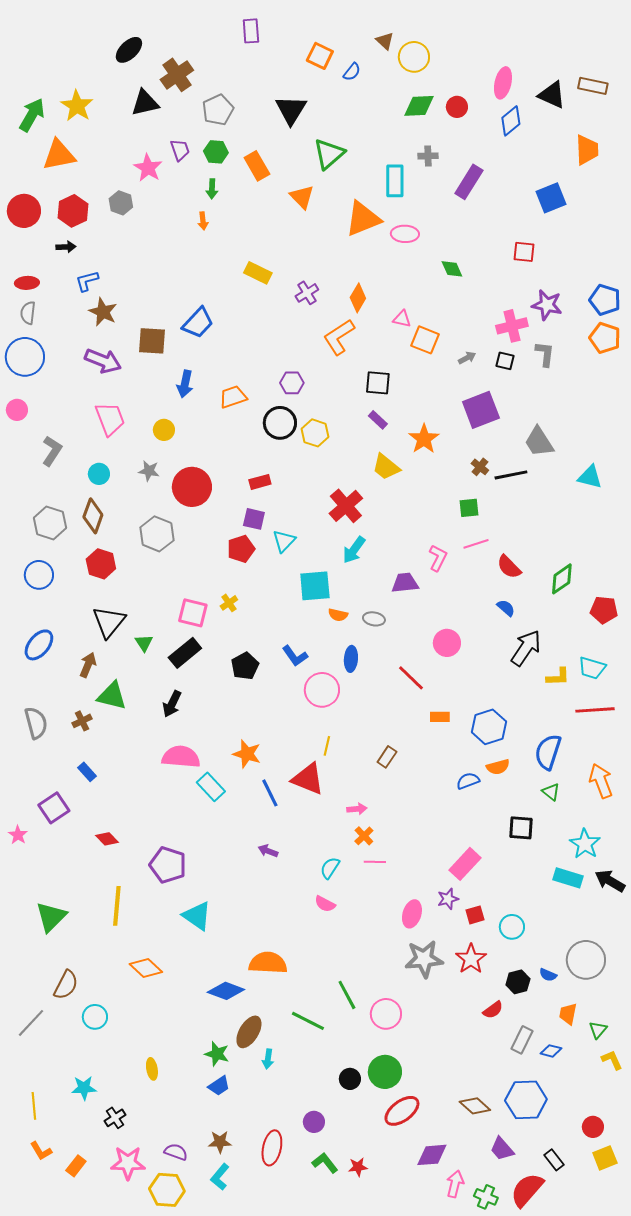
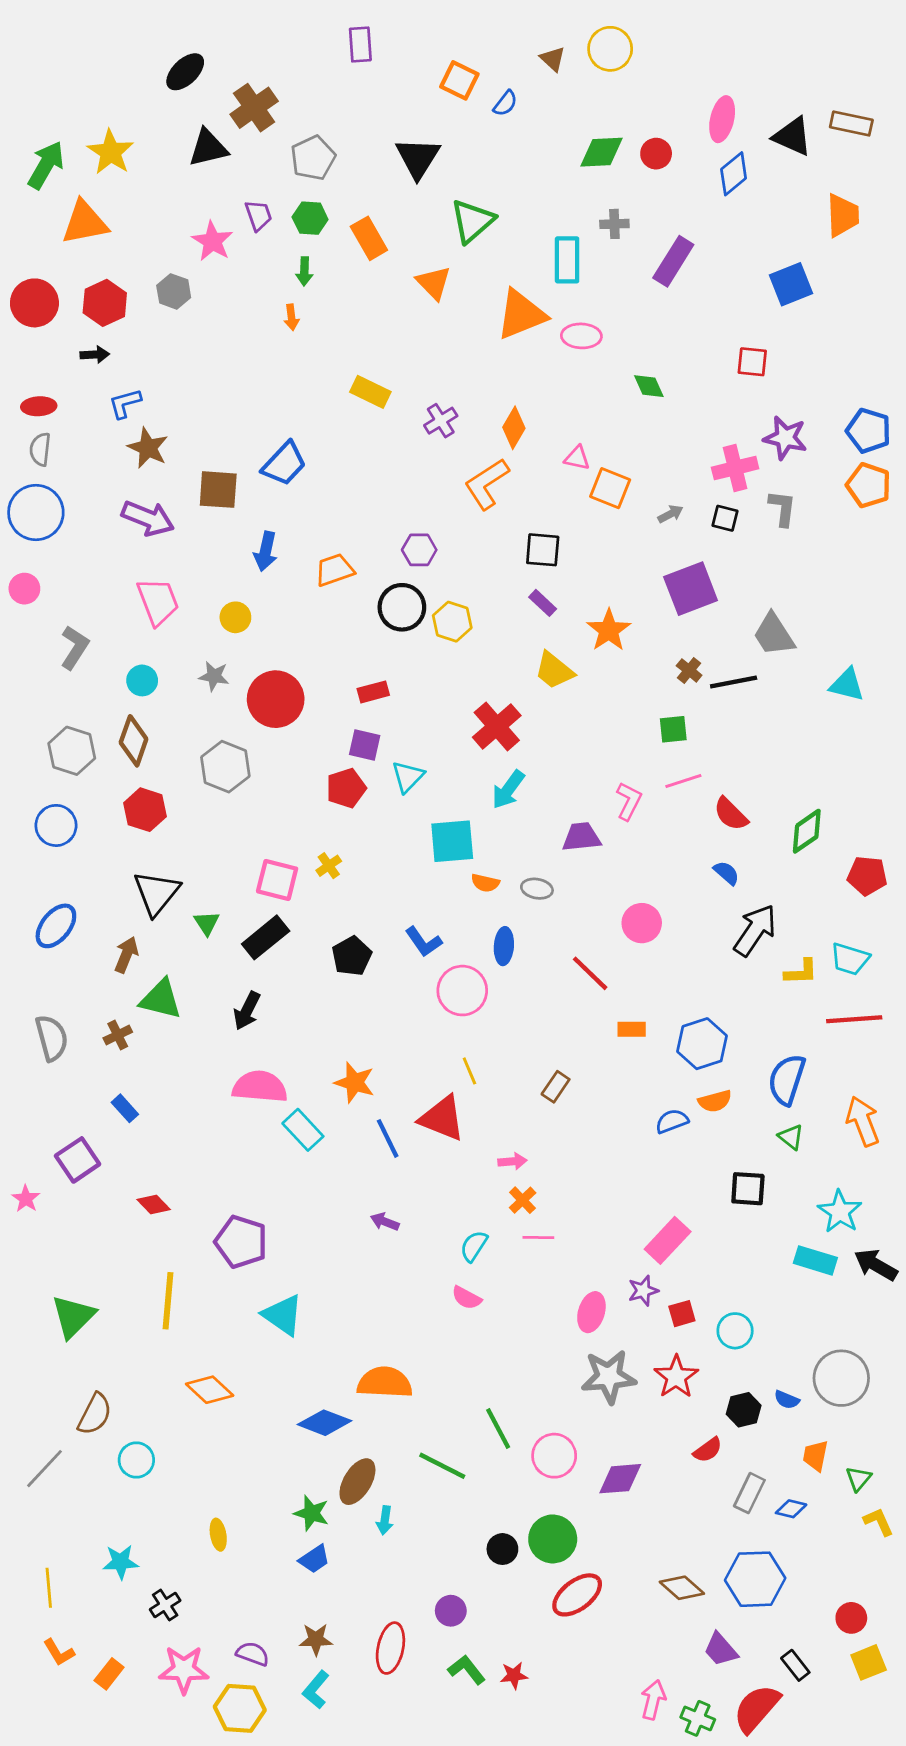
yellow circle: (414, 57) -> (610, 49), moved
yellow line: (327, 746) -> (469, 1071), turned -36
purple diamond: (432, 1155) -> (620, 1479), moved

